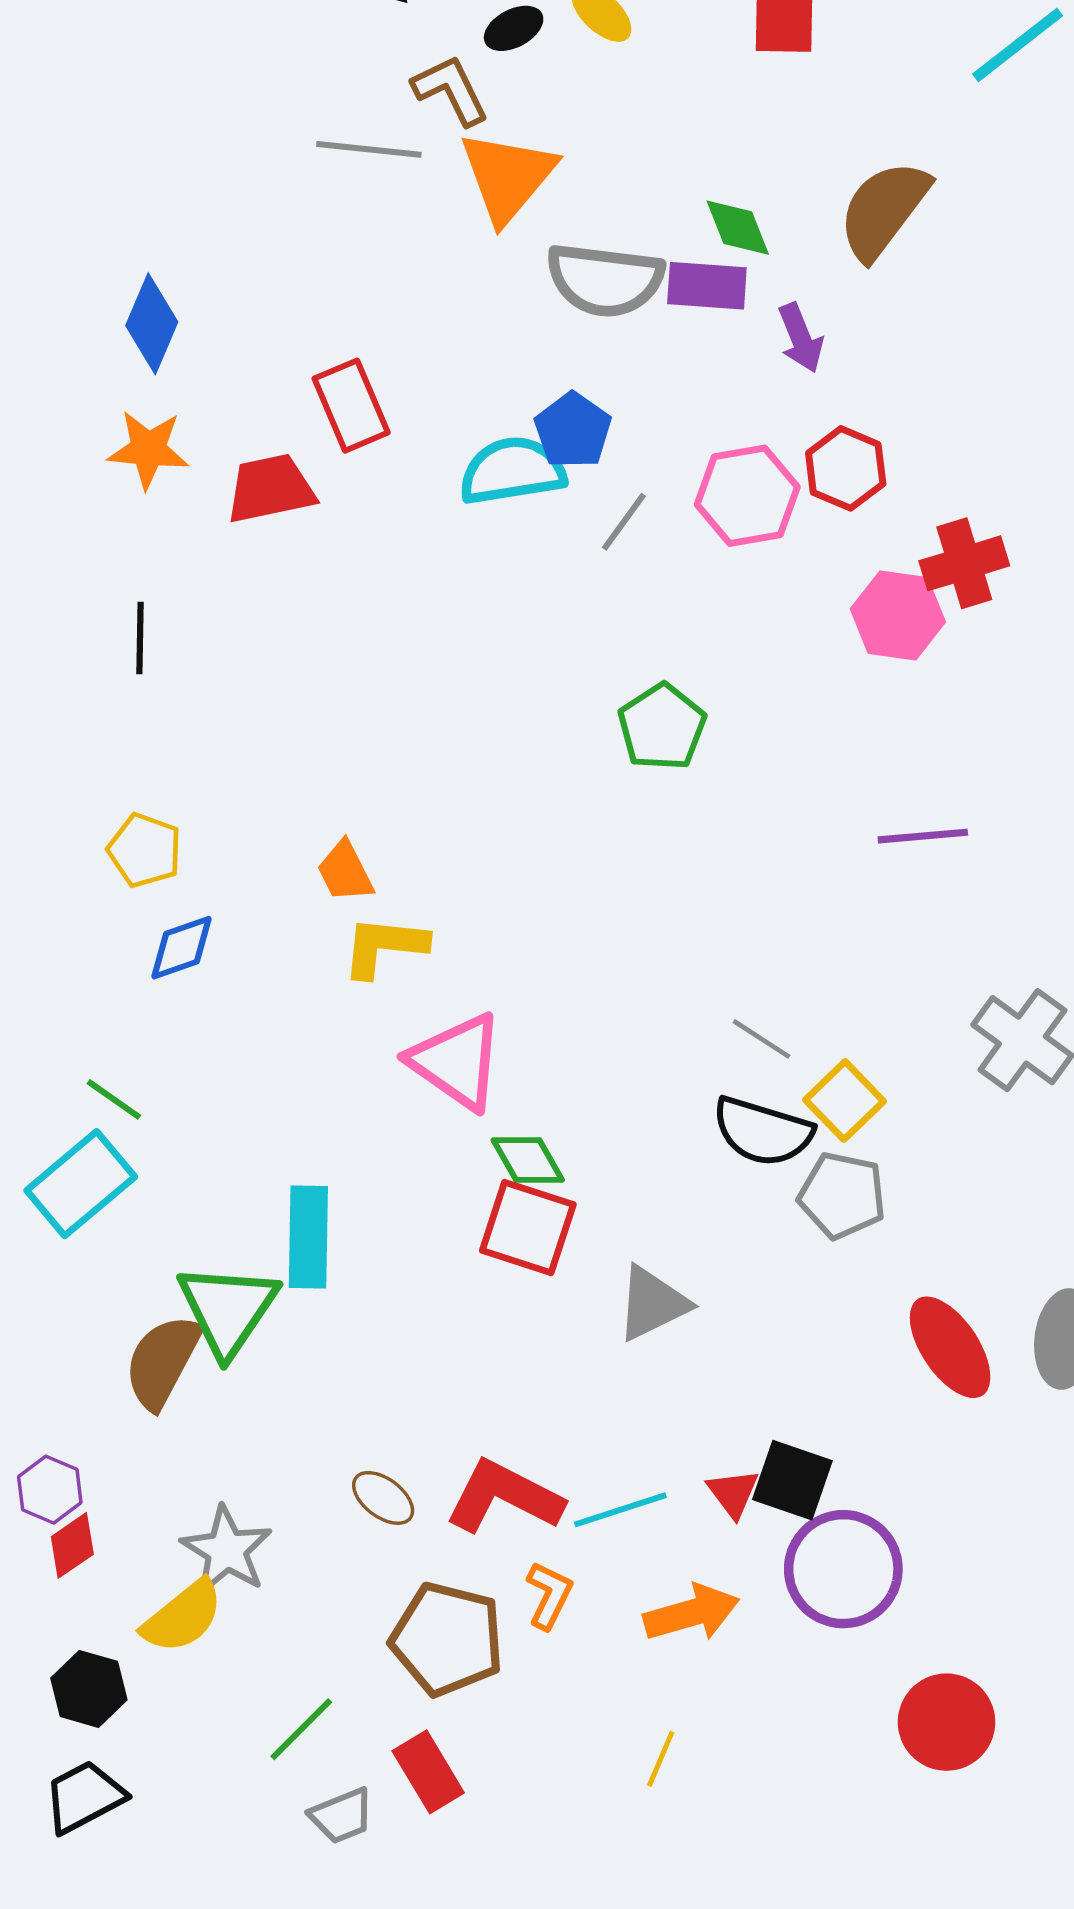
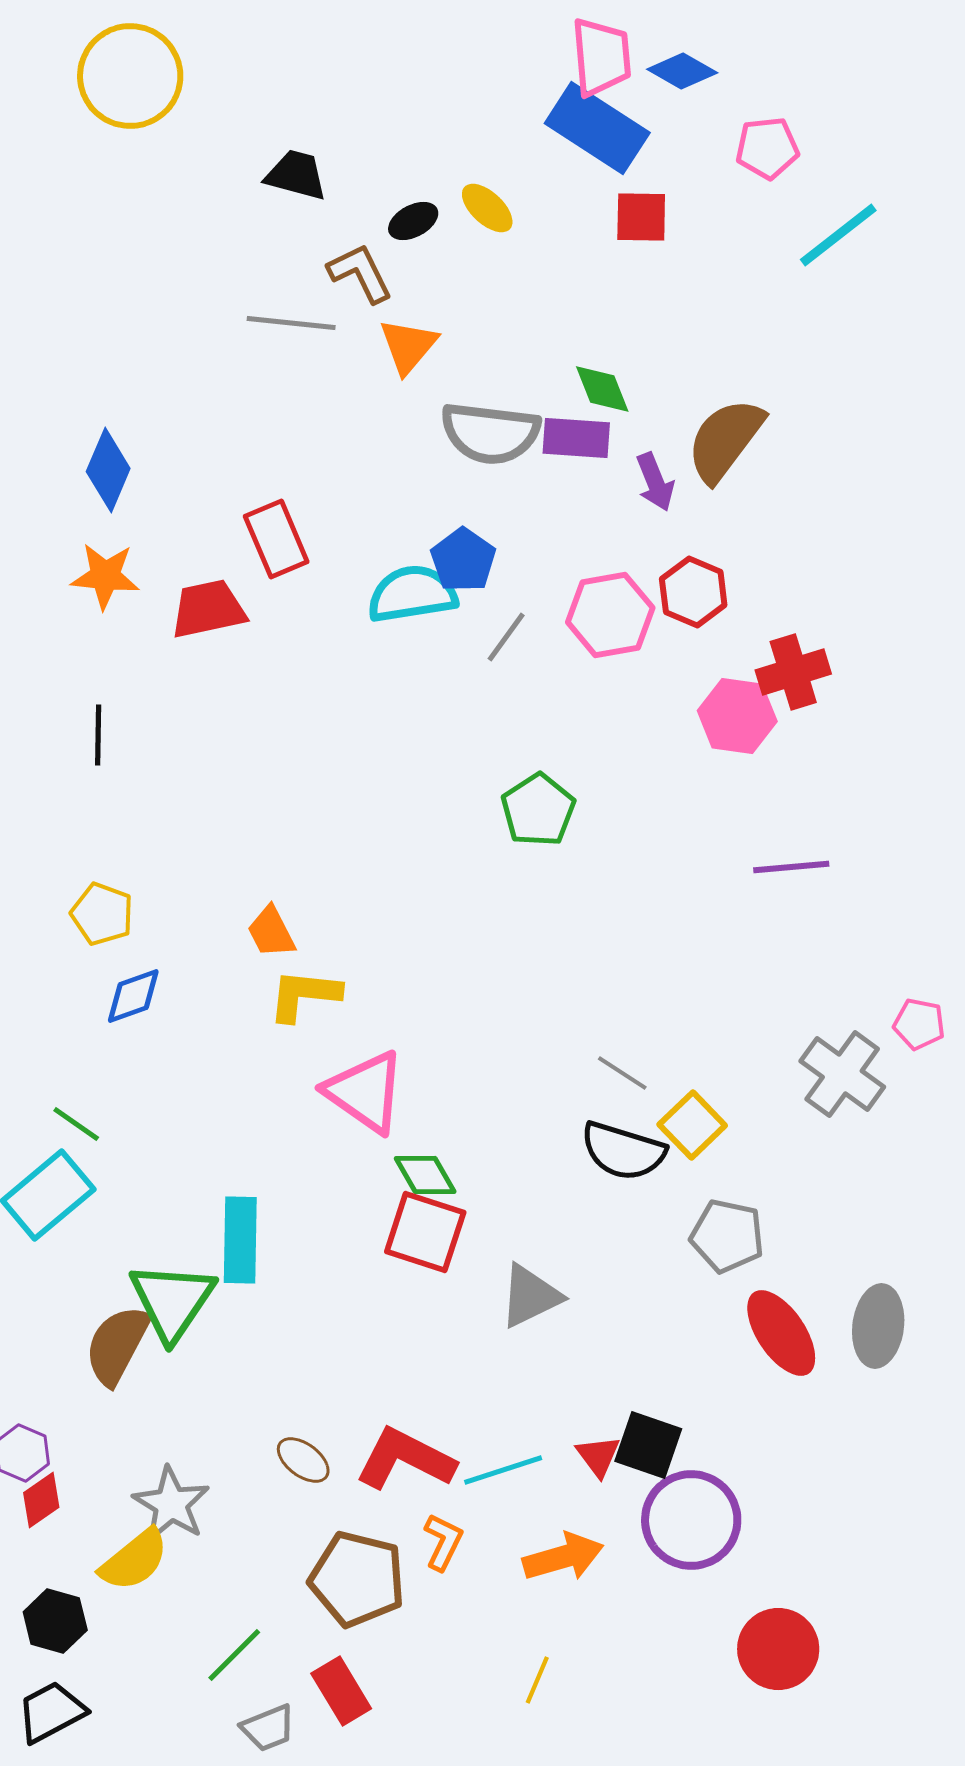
orange triangle: (508, 177) -> (408, 346), size x0.7
brown semicircle: (884, 210) -> (725, 440), moved
purple line: (923, 836) -> (791, 867), moved
gray pentagon: (842, 1195) -> (727, 1236), moved

